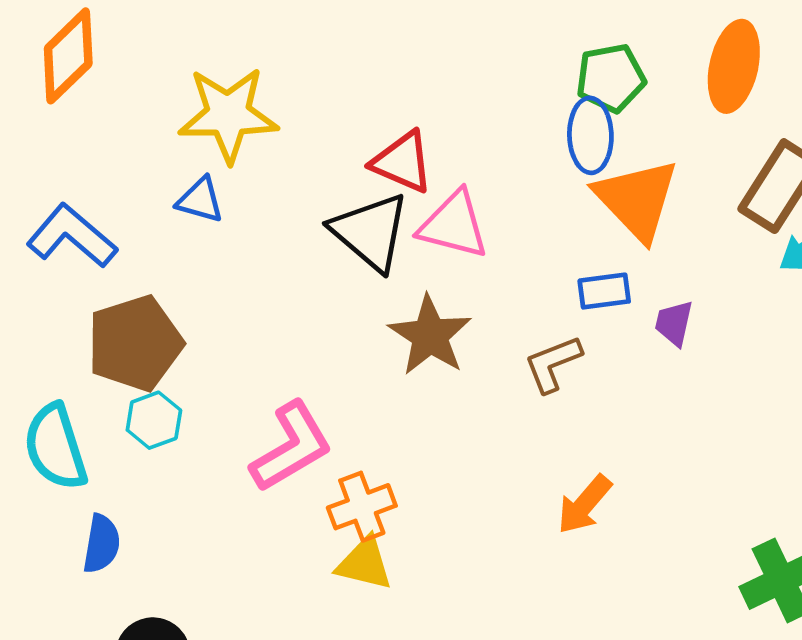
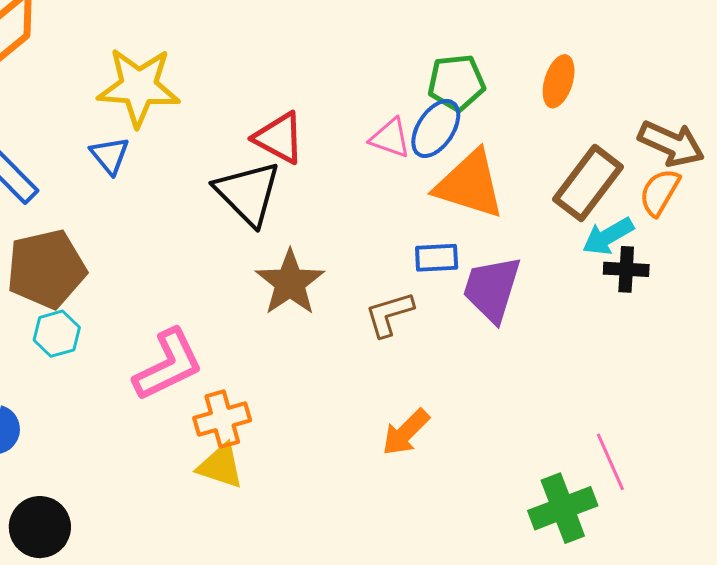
orange ellipse: (734, 66) -> (559, 81), size x0.7
blue ellipse: (590, 135) -> (436, 129), turned 30
orange triangle: (637, 199) -> (470, 184), turned -34
blue triangle: (200, 200) -> (110, 155), turned 30
pink triangle: (454, 225) -> (390, 138), moved, size x0.7
purple trapezoid: (674, 323) -> (492, 289), size x1.8

